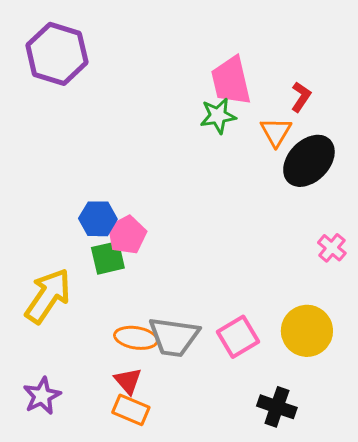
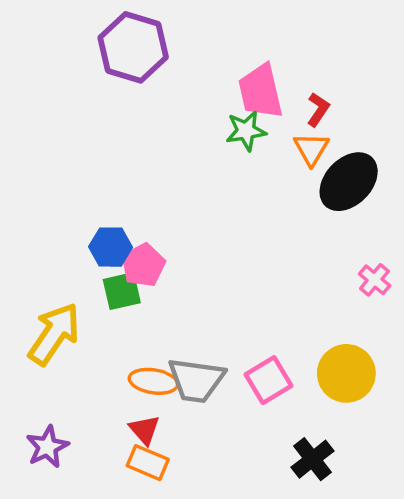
purple hexagon: (57, 54) -> (133, 47), moved
red L-shape: (301, 97) -> (318, 109), moved
black cross: (277, 407) -> (312, 459), turned 33

